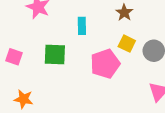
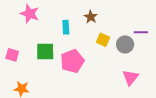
brown star: (124, 13) -> (91, 17), moved
pink pentagon: (105, 64) -> (72, 61), moved

